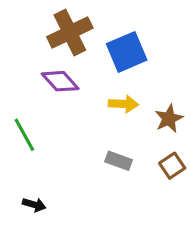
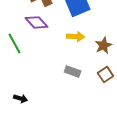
green line: (24, 135) -> (15, 43), moved

